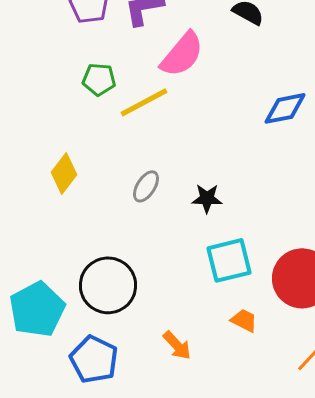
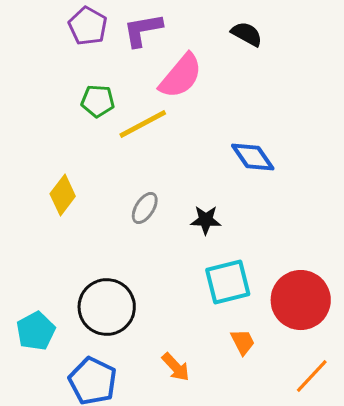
blue diamond: (285, 108) -> (253, 157), moved, turned 66
cyan pentagon: (37, 309) -> (36, 331), size x0.7
orange trapezoid: (244, 320) -> (243, 342), turned 36

